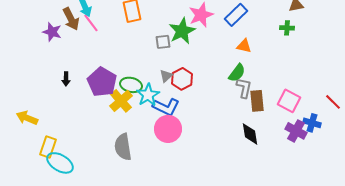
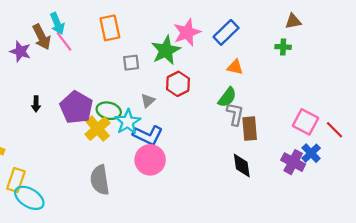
gray square: (163, 42) -> (131, 63), moved
red hexagon: (182, 79) -> (178, 84), moved
pink square: (289, 101) -> (305, 122), moved
blue cross: (312, 123) -> (311, 153), turned 30

